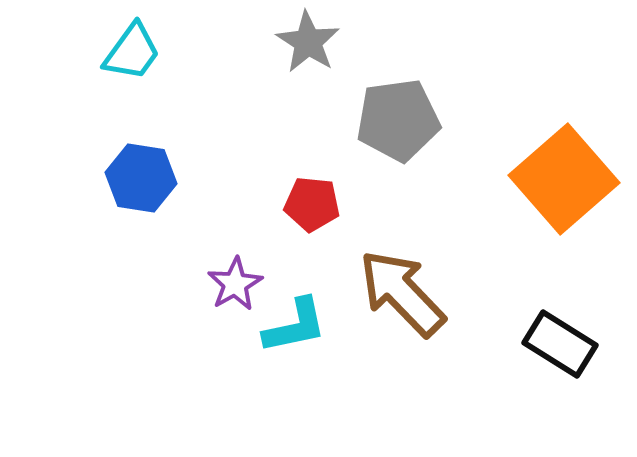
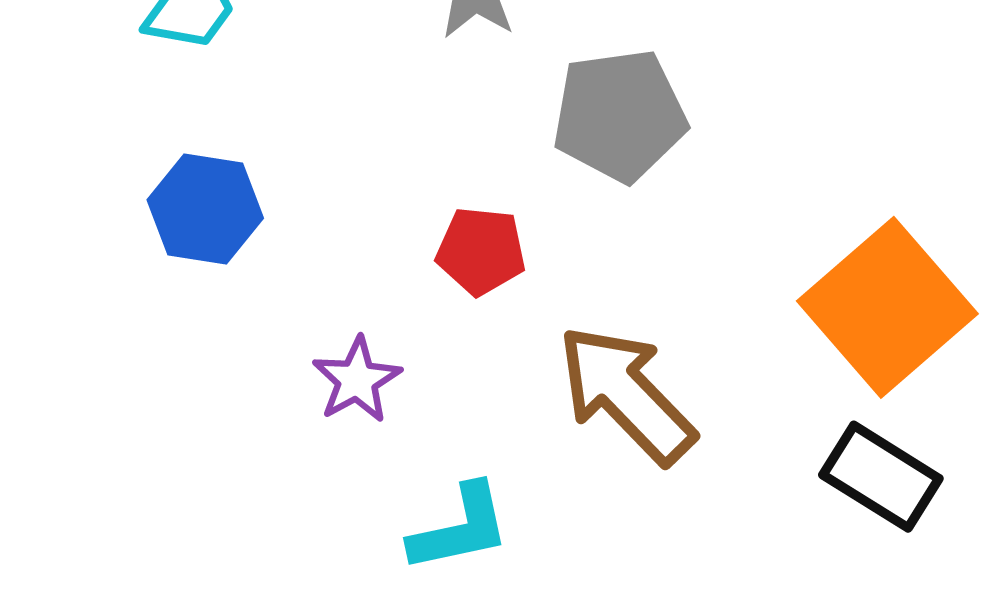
orange square: (564, 179) -> (887, 307), moved
cyan L-shape: (295, 326) -> (460, 528), moved

